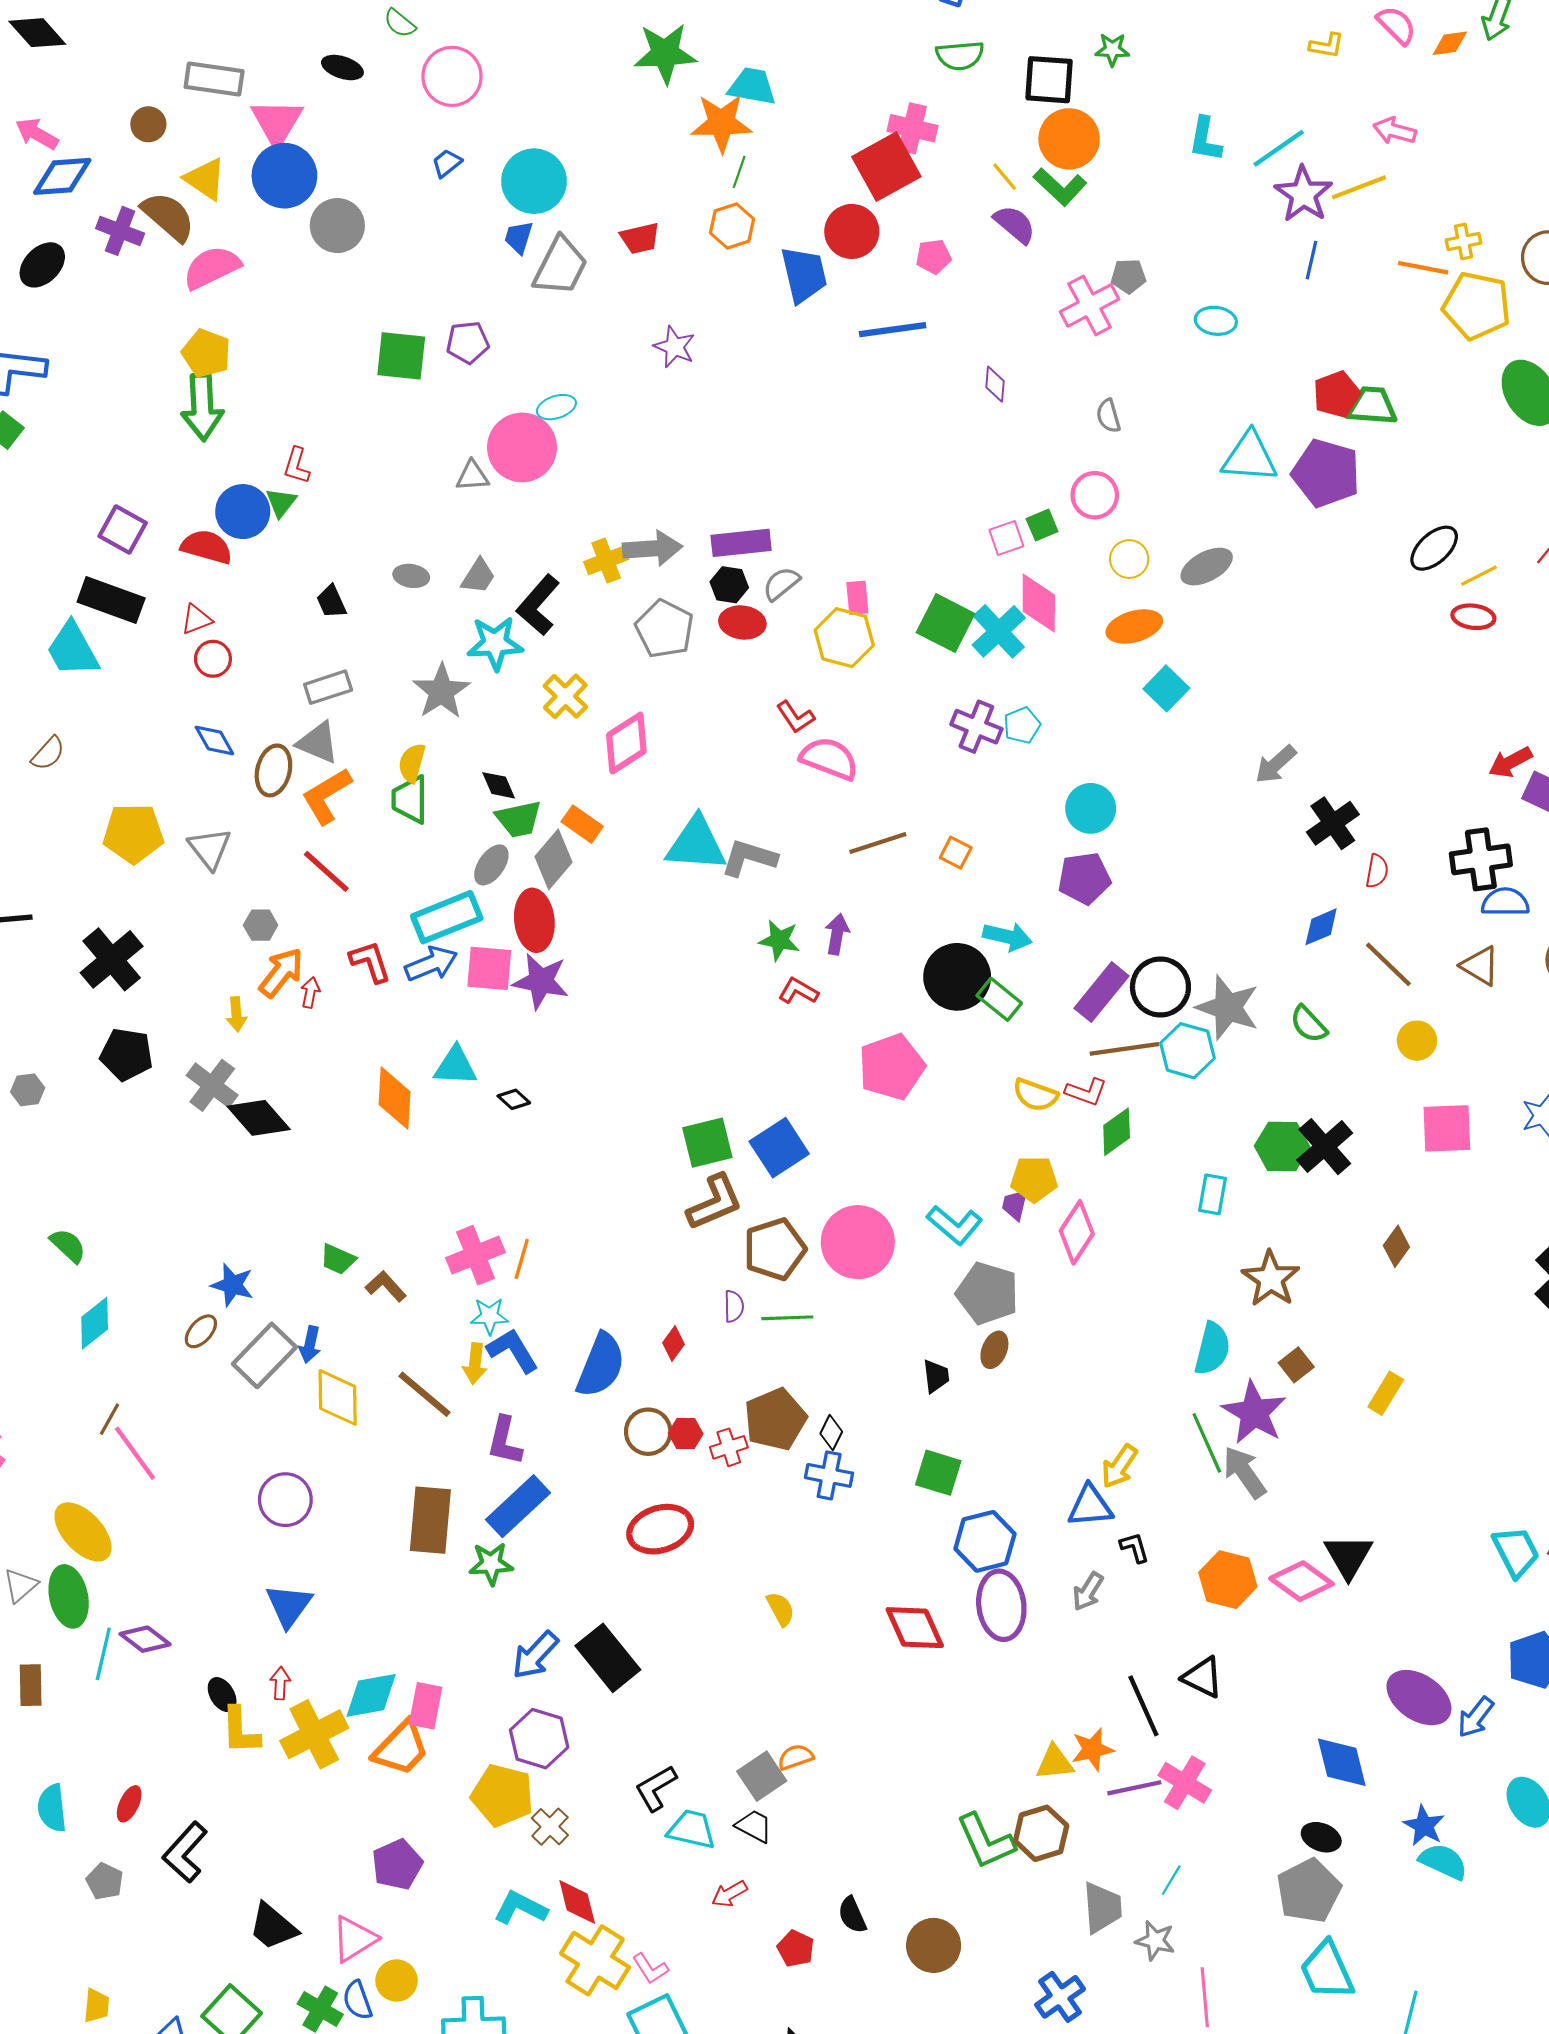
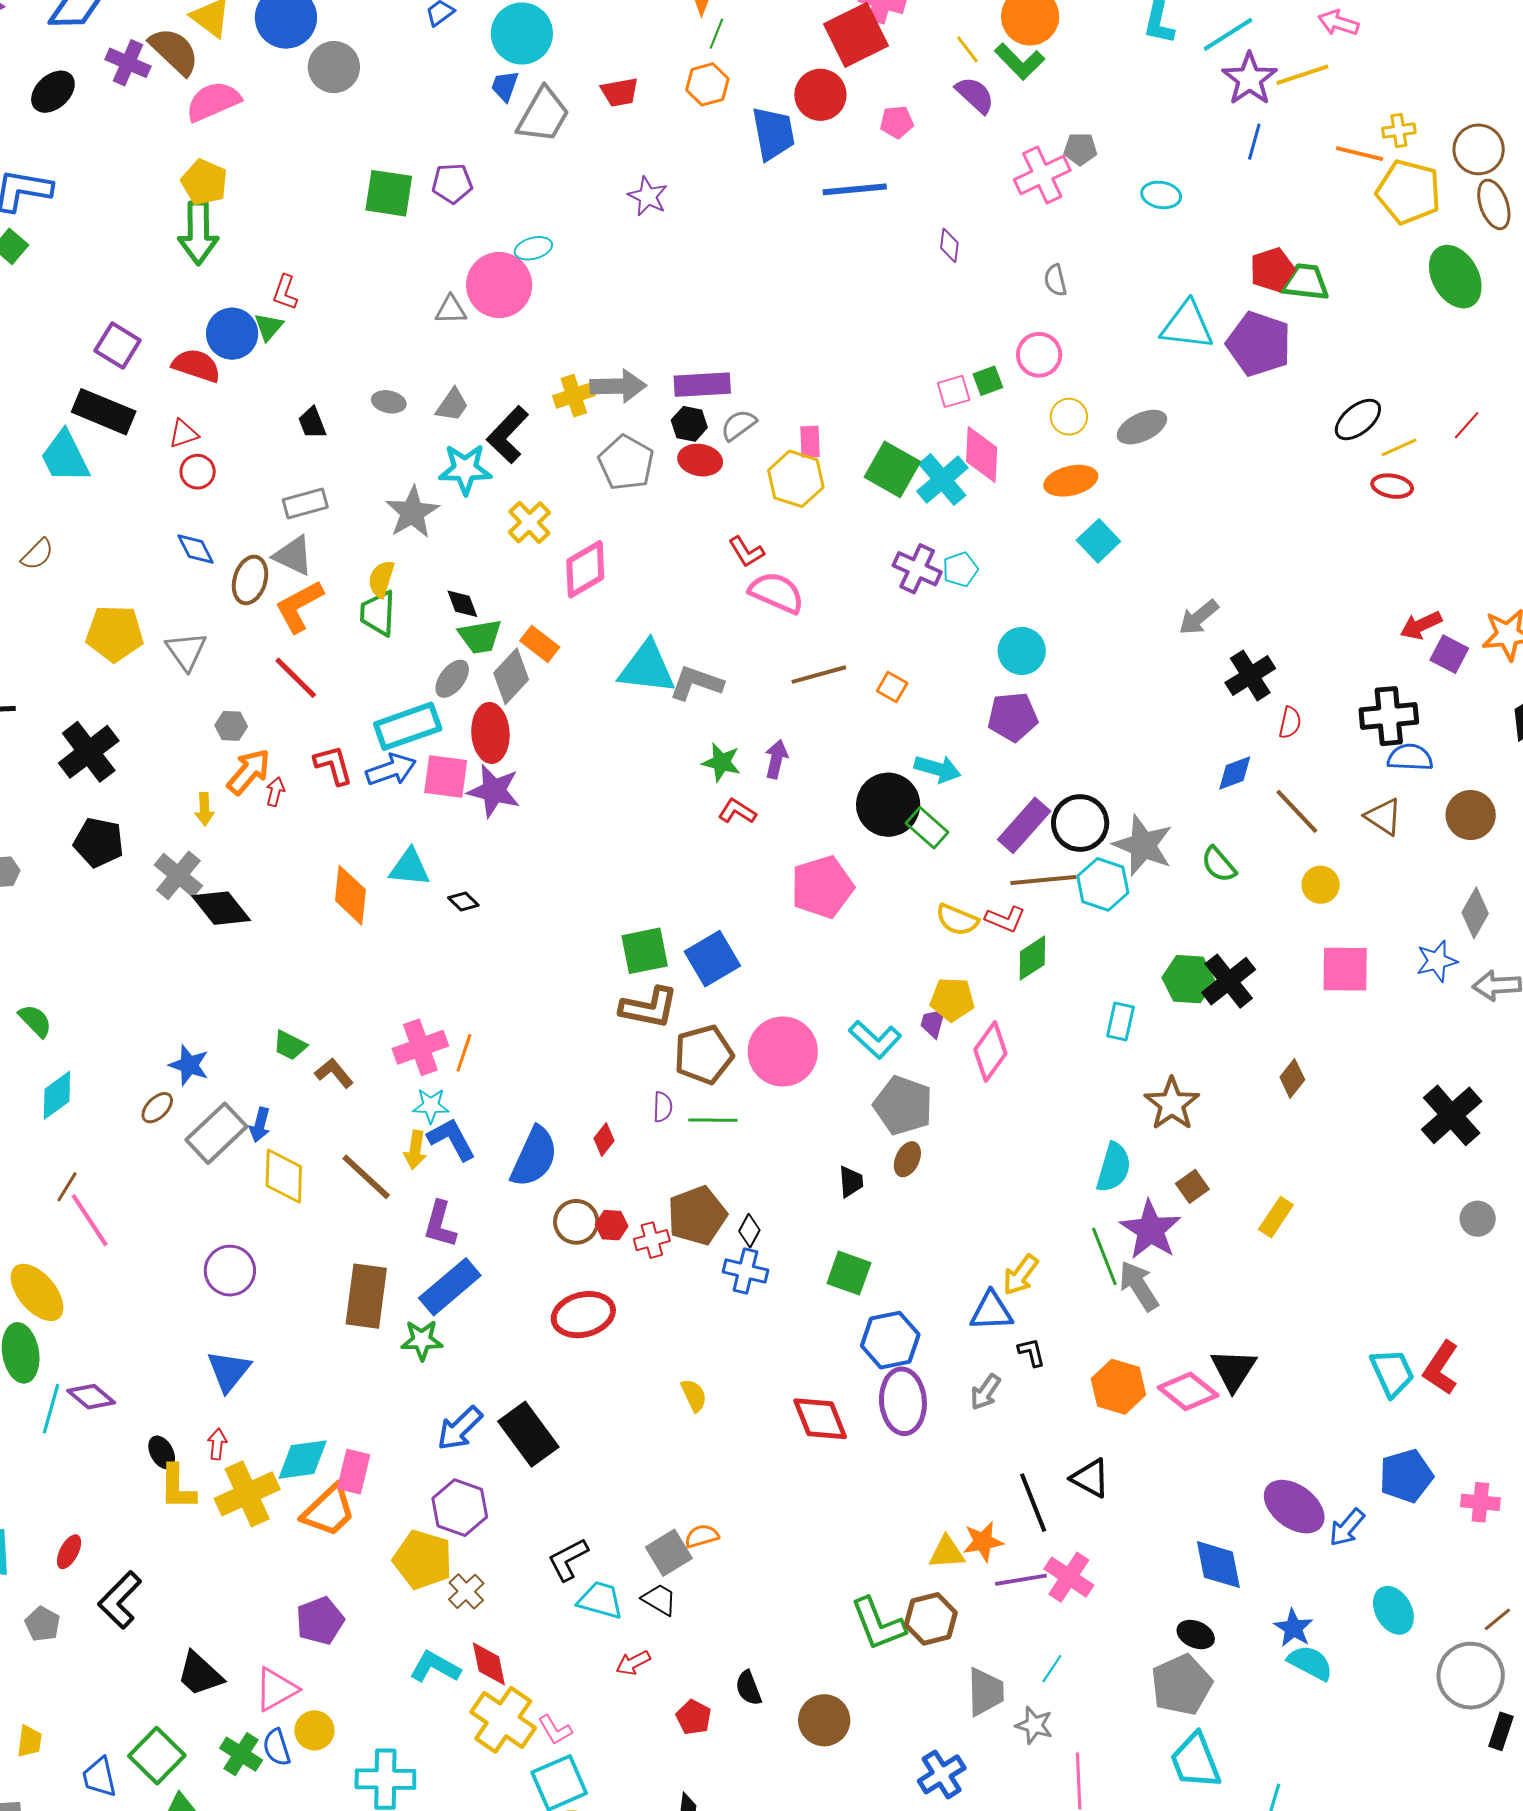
brown L-shape: (715, 1202) -> (649, 1008), turned 32

